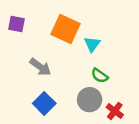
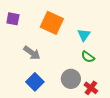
cyan triangle: (92, 44) -> (84, 35), moved
green semicircle: (100, 76) -> (88, 57), moved

